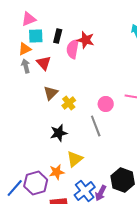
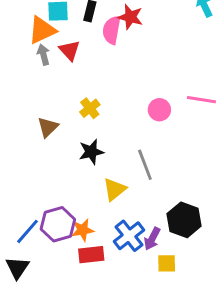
orange triangle: (25, 49) -> (42, 30), size x1.5
brown triangle: (51, 93) -> (48, 127), moved
yellow cross: (69, 103) -> (90, 108), moved
gray line: (96, 126) -> (145, 165), moved
orange star: (57, 172) -> (83, 230), moved

